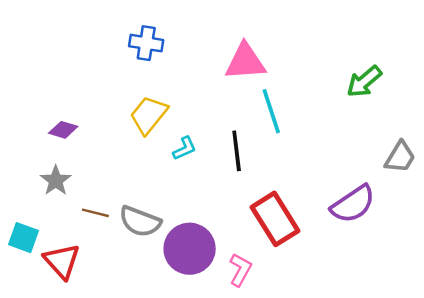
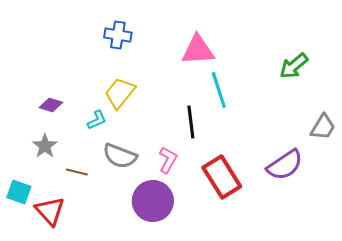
cyan L-shape: (185, 148) -> (97, 120), moved
gray semicircle: (140, 221) -> (120, 156), moved
pink L-shape: (240, 270) -> (168, 160), moved

